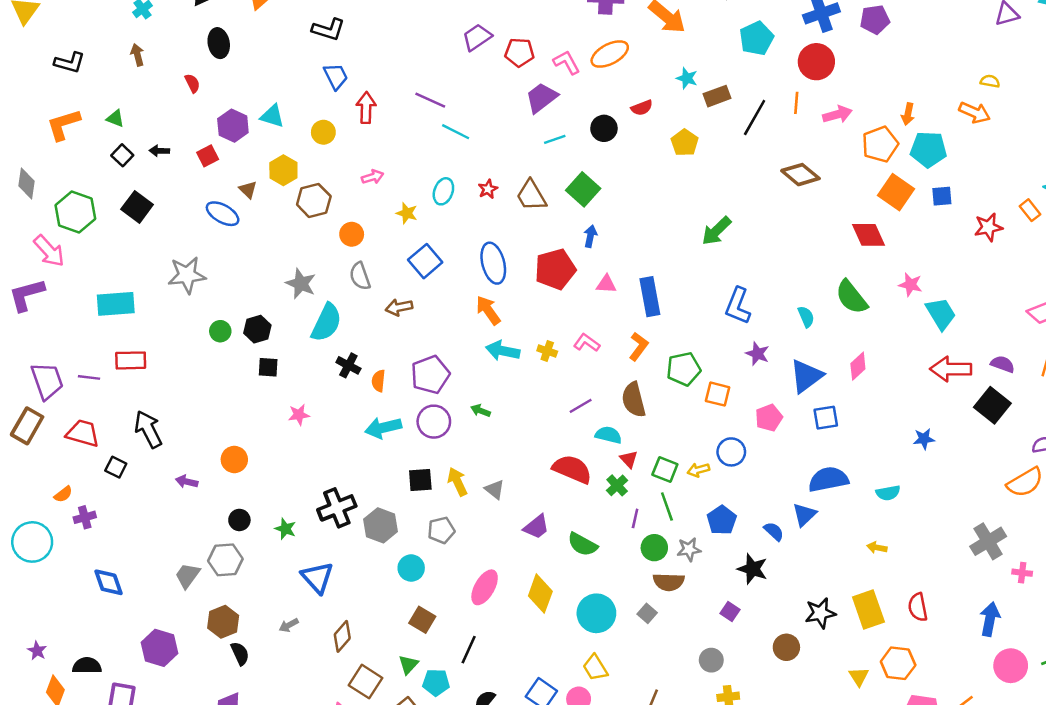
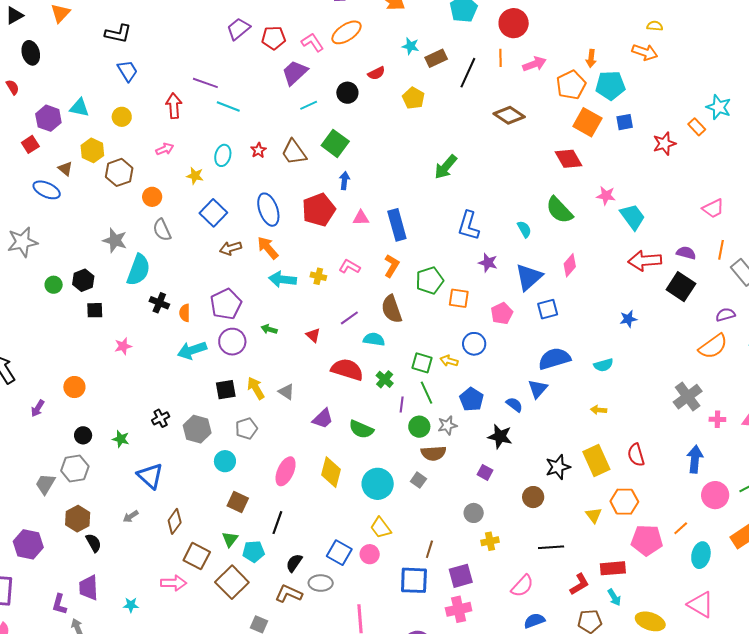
red arrow: (366, 108) -> (174, 106), moved
brown arrow: (399, 307) -> (231, 248), moved
red triangle: (629, 459) -> (313, 335), moved
yellow arrow: (698, 470) -> (449, 361), turned 36
purple arrow: (187, 482) -> (38, 408), turned -66
black cross: (337, 508) -> (161, 418), size x0.6

